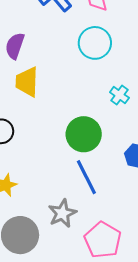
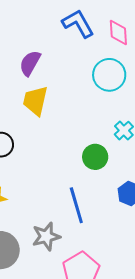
green circle: (84, 134) -> (95, 157), moved, size x0.7

